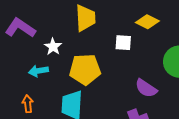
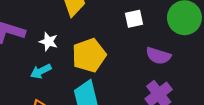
white square: (123, 43) -> (134, 19), moved

